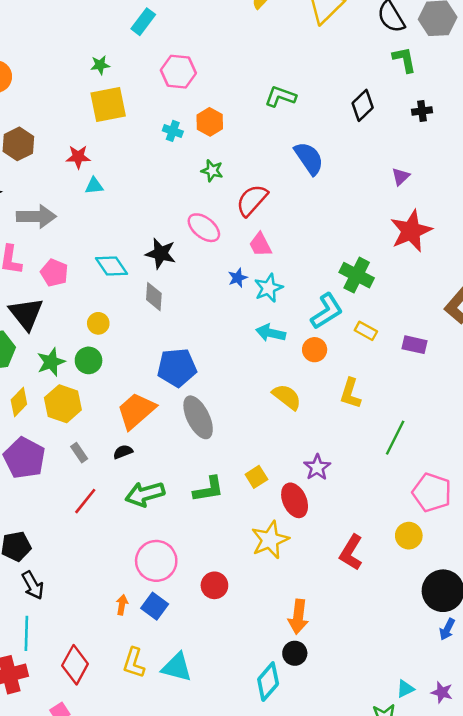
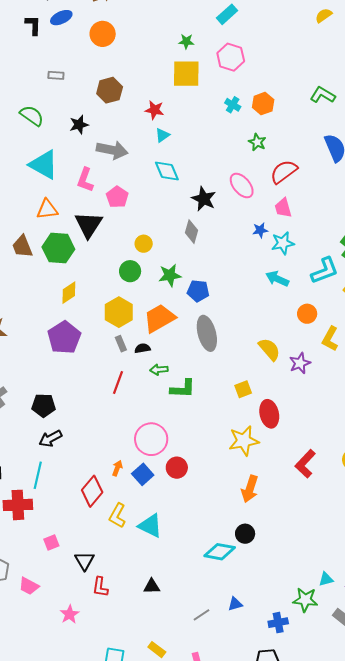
pink hexagon: (178, 72) -> (231, 57), moved
cyan triangle: (94, 186) -> (162, 135), turned -42
cyan diamond: (111, 266) -> (167, 171), moved
orange circle: (315, 350) -> (307, 314), moved
green star: (51, 362) -> (170, 275), moved
blue pentagon: (177, 368) -> (198, 291), size x0.7
yellow semicircle: (287, 397) -> (269, 349), moved
yellow hexagon: (63, 404) -> (119, 312), moved
gray rectangle: (79, 453) -> (121, 344), moved
purple star: (317, 467) -> (300, 363), moved
green L-shape: (208, 489) -> (183, 389), moved
green arrow: (145, 494) -> (159, 370), moved, size x0.6
red line: (85, 501) -> (118, 383), moved, turned -30
black arrow: (33, 585) -> (50, 439), turned 80
red circle: (214, 585) -> (177, 468), moved
orange arrow: (298, 617) -> (250, 489), moved
red diamond: (75, 665) -> (92, 491), moved
cyan diamond: (268, 682) -> (220, 552), turned 48

